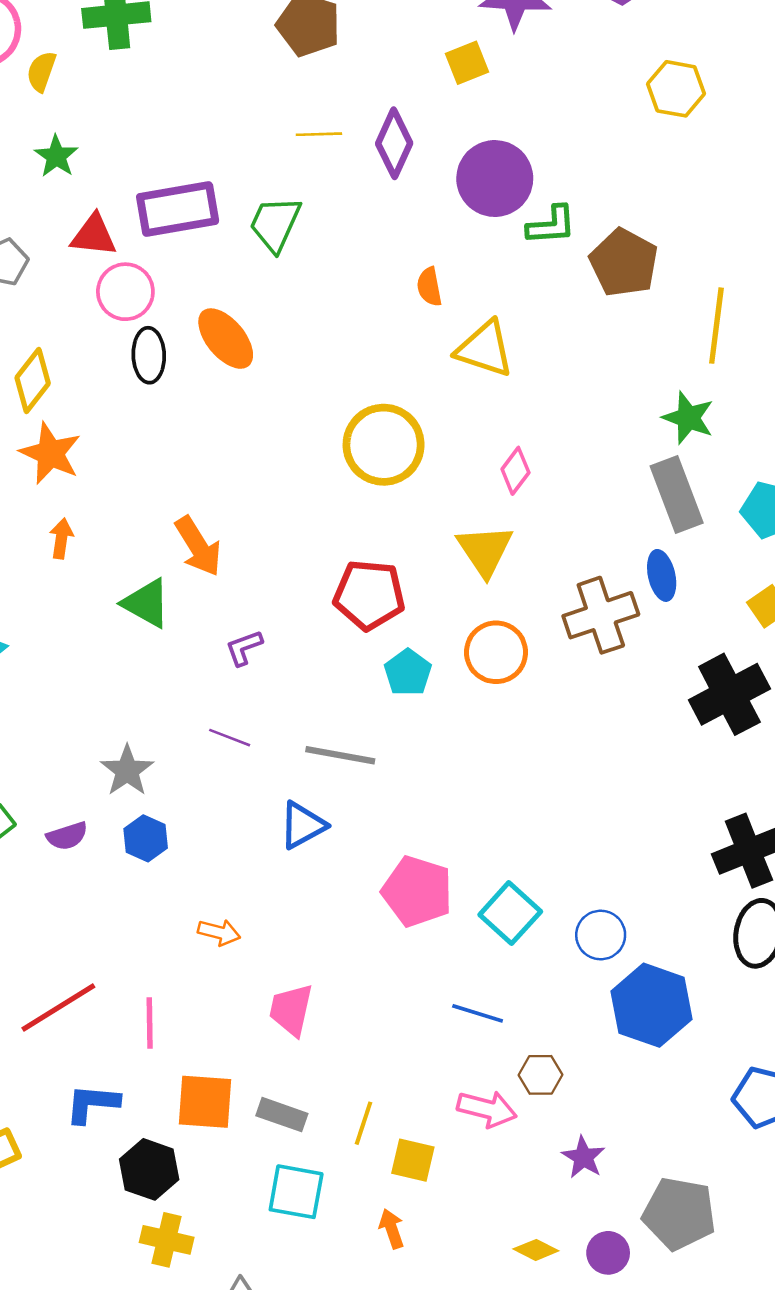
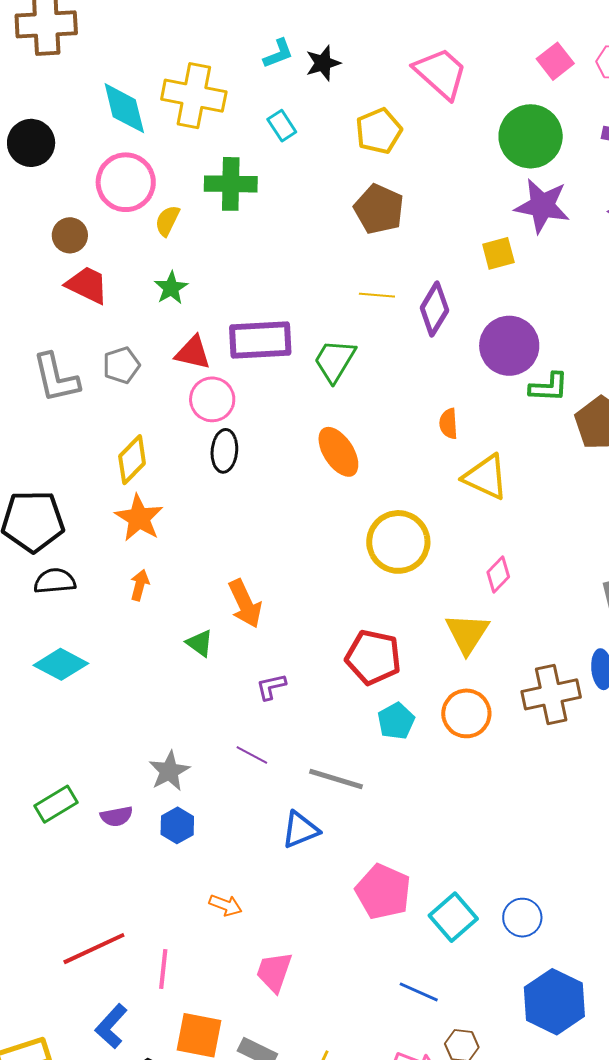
orange ellipse: (226, 339) -> (338, 452), moved
green triangle: (146, 603) -> (200, 643), size x0.7
blue circle: (601, 935) -> (522, 918), moved
blue L-shape: (92, 1104) -> (111, 1026), turned -60

